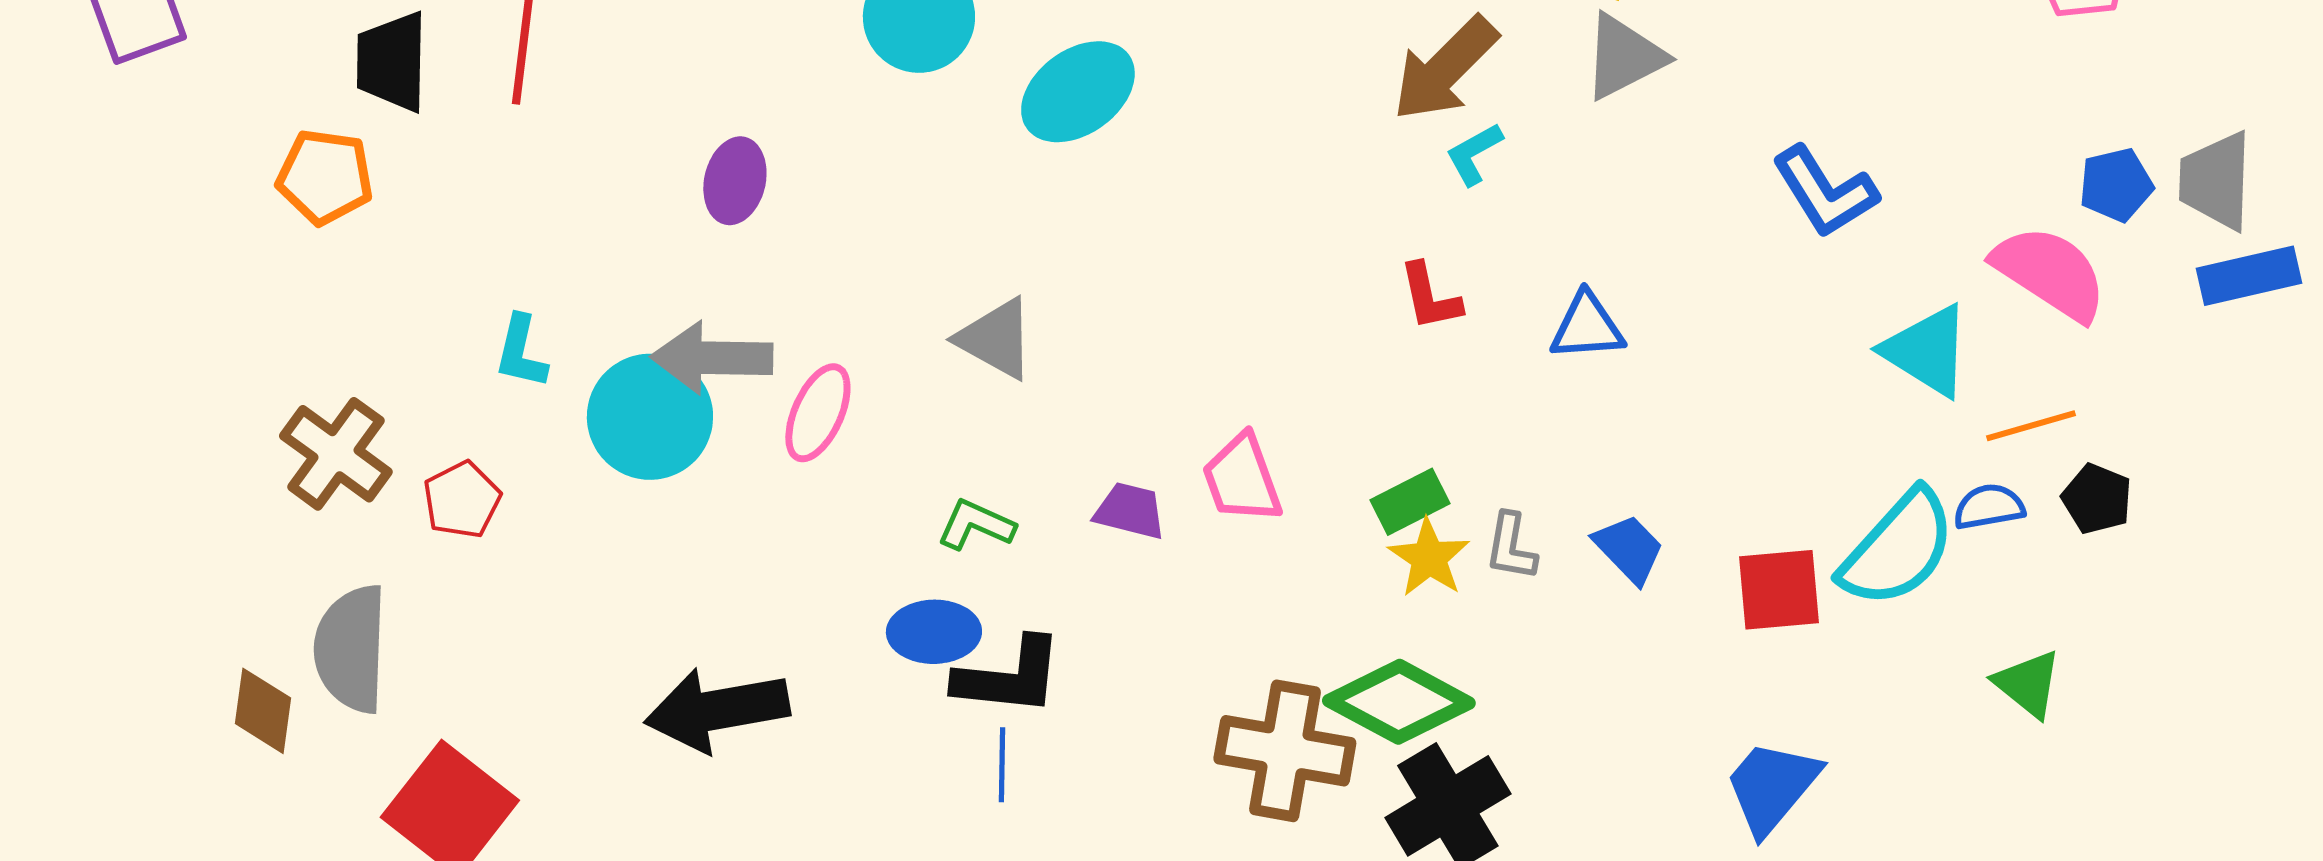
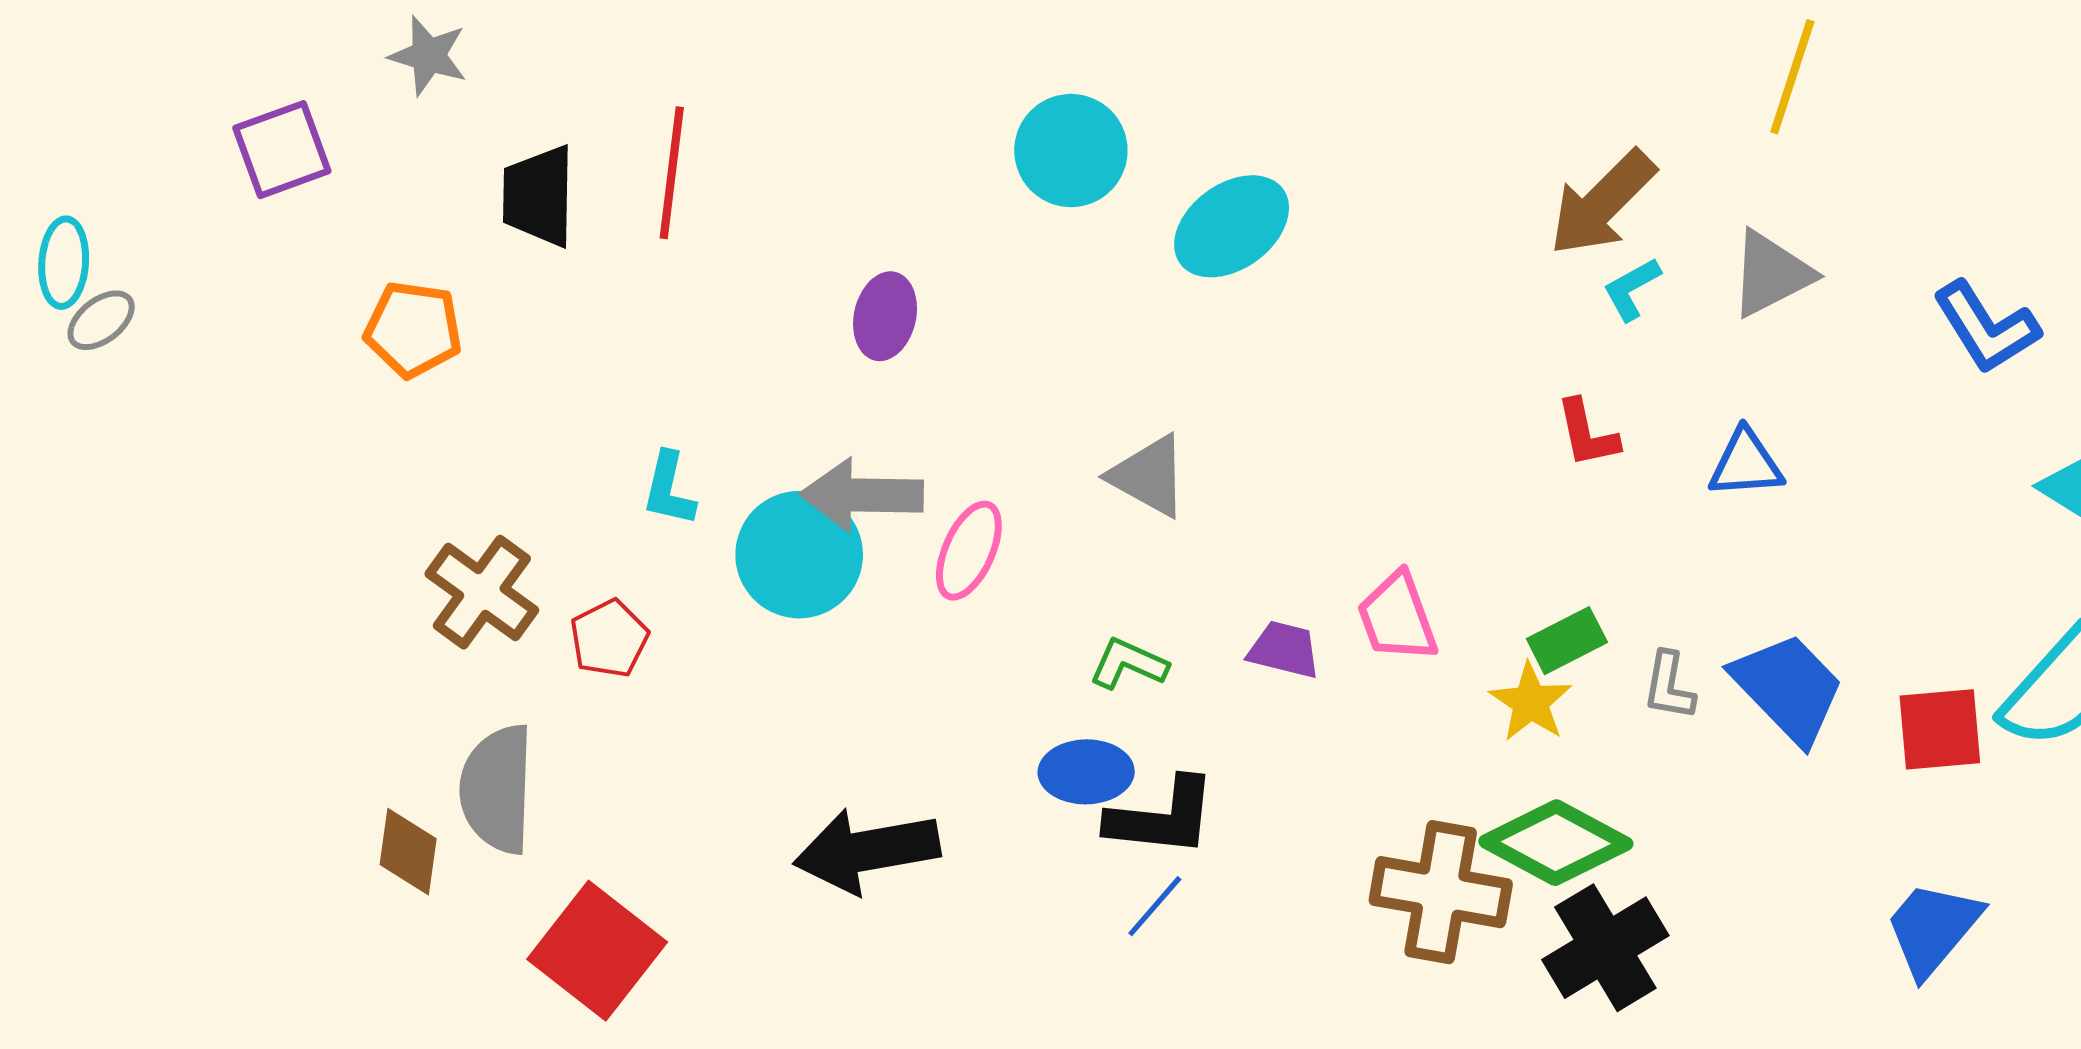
gray triangle: (1624, 57) -> (1771, 274), moved
orange pentagon: (325, 177) -> (413, 329), moved
blue trapezoid: (1629, 549) -> (1788, 688), size x1.6
yellow star: (1429, 558) -> (1531, 702), moved
blue line: (1002, 765) -> (1155, 906), turned 40

